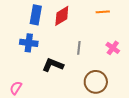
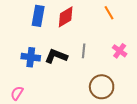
orange line: (103, 12) -> (109, 13), turned 64
blue cross: (29, 43) -> (31, 57), moved
black L-shape: (53, 65) -> (56, 56), moved

